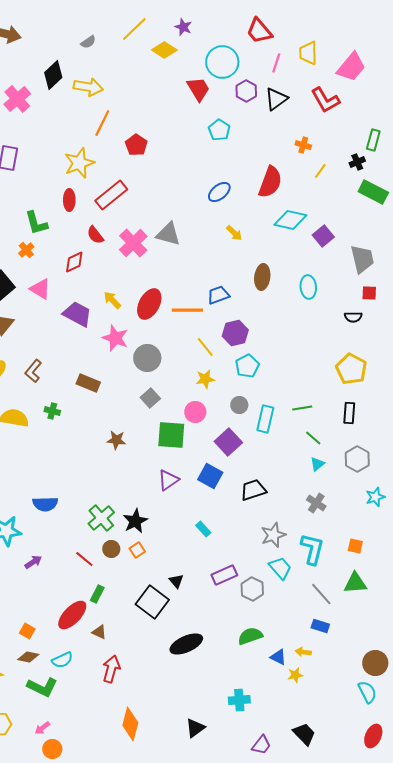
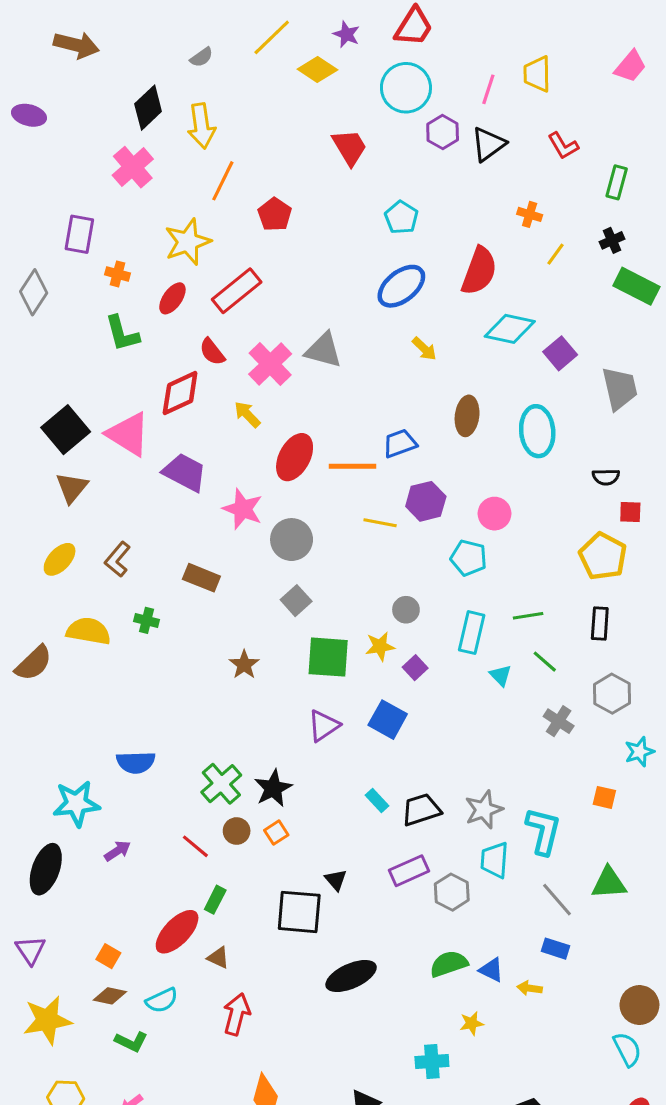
red trapezoid: (259, 31) -> (414, 27), moved, turned -108
pink trapezoid: (351, 67) -> (630, 66), moved, size x0.7
yellow arrow: (88, 87) -> (201, 126), turned 72
red trapezoid: (198, 89) -> (349, 147), moved
pink cross: (17, 99) -> (133, 167), moved
red L-shape: (325, 100) -> (563, 146), size x0.7
cyan pentagon: (219, 130) -> (401, 217), moved
green rectangle: (373, 140) -> (617, 182), moved
blue ellipse: (219, 192) -> (401, 286), size x1.4
red ellipse: (69, 200) -> (172, 298), turned 35
orange cross: (26, 250) -> (118, 274), moved, turned -35
red diamond: (74, 262) -> (180, 393), size x1.4
cyan ellipse: (308, 287) -> (537, 431), size x1.4
pink triangle: (40, 289) -> (128, 434), size x1.4
red square: (369, 293) -> (630, 512), moved
yellow arrow: (112, 300) -> (247, 414), moved
yellow line: (205, 347) -> (380, 523), turned -40
cyan pentagon: (247, 366) -> (469, 558), moved, turned -30
yellow star: (205, 379) -> (380, 646), moved
gray circle: (239, 405) -> (406, 610), moved
pink circle: (195, 412) -> (494, 514), moved
brown star: (116, 440) -> (244, 665), turned 30
purple square: (228, 442) -> (415, 668), size x0.6
cyan triangle: (317, 464) -> (501, 675), moved, turned -35
black trapezoid: (253, 490) -> (421, 810), moved
gray cross: (316, 503) -> (559, 721), moved
orange square: (355, 546) -> (604, 797), moved
cyan trapezoid: (280, 568) -> (494, 860), turned -135
black square: (152, 602) -> (299, 912), turned -32
blue triangle: (278, 657) -> (491, 970), moved
yellow star: (295, 675) -> (472, 1023), moved
green L-shape: (42, 687) -> (131, 1042), size x0.7

